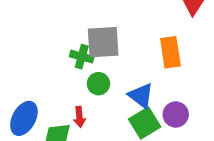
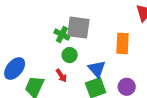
purple circle: (176, 115) -> (127, 87), moved
red arrow: (79, 117) -> (61, 76), moved, turned -40

